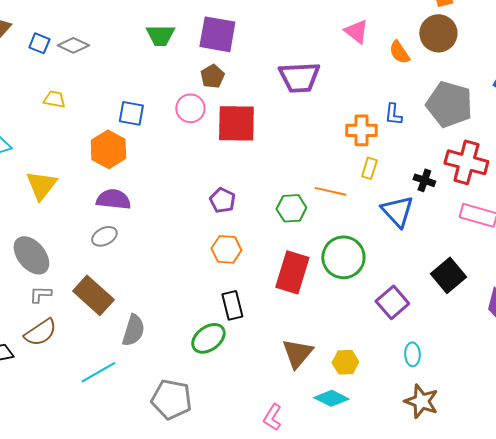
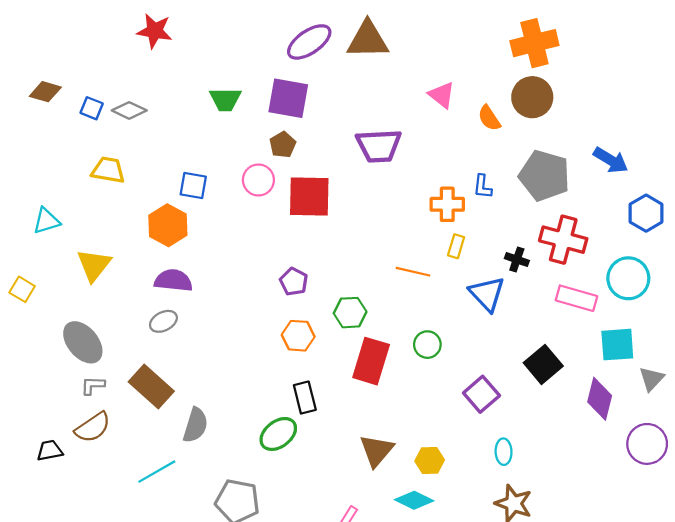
yellow trapezoid: (54, 99) -> (108, 170), size x1.4
green hexagon: (291, 208) -> (350, 313), moved
green circle: (343, 257) -> (427, 345), size x0.6

